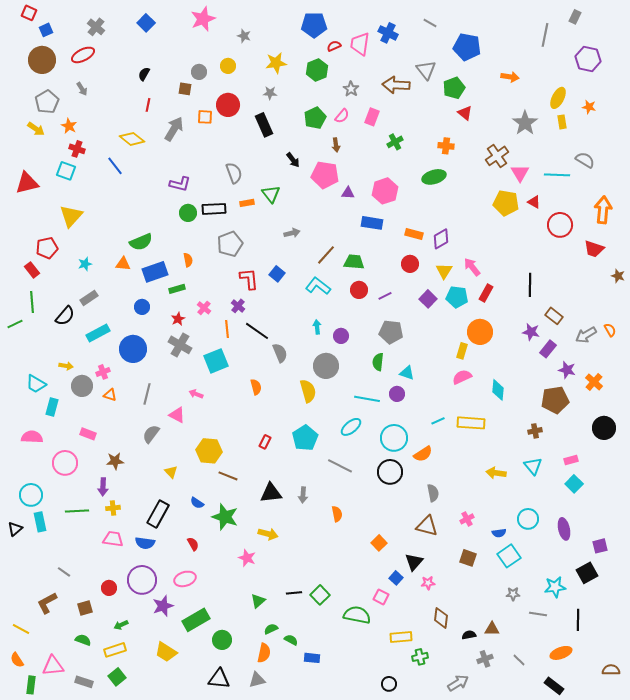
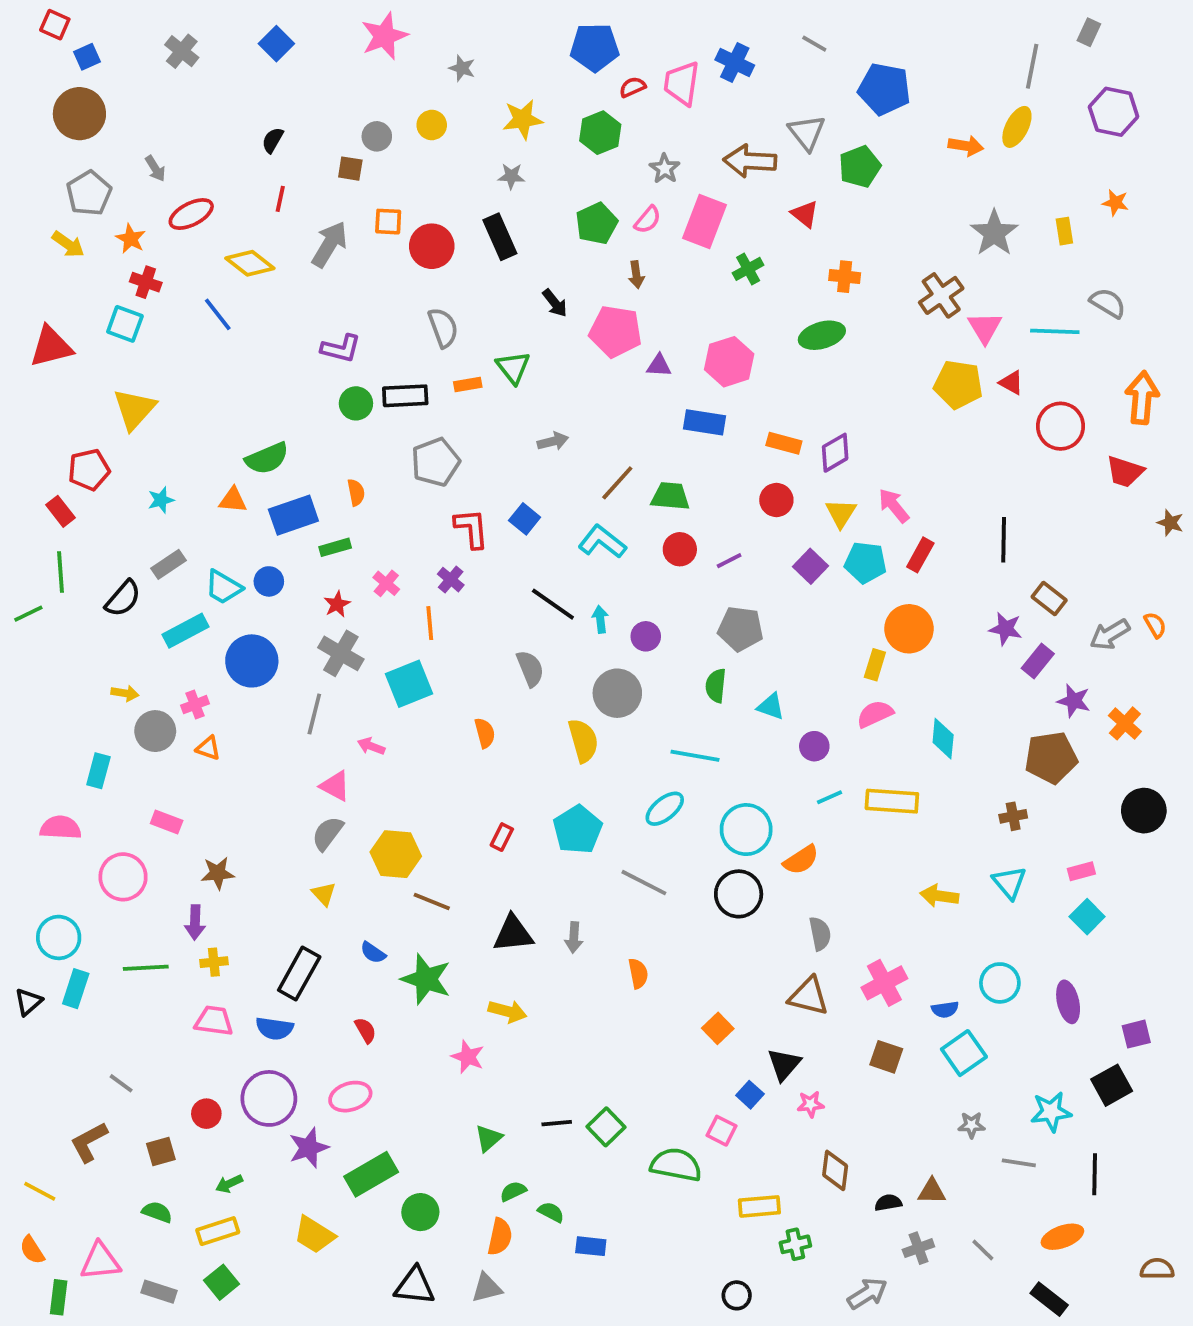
red ellipse: (83, 55) -> (191, 214), moved
yellow ellipse: (558, 98) -> (1017, 127), moved
red circle: (228, 105) -> (432, 246), moved
red triangle: (465, 113) -> (805, 214), moved
pink rectangle: (372, 117) -> (704, 222), size x1.5
black line: (257, 331) -> (553, 604), moved
cyan trapezoid: (36, 384) -> (223, 587), moved
gray line: (147, 394) -> (314, 714), moved
purple circle: (397, 394) -> (814, 746), moved
gray semicircle: (151, 434) -> (328, 833), moved
pink cross: (467, 519) -> (884, 983), size x1.6
cyan rectangle: (40, 522) -> (76, 989), turned 30

